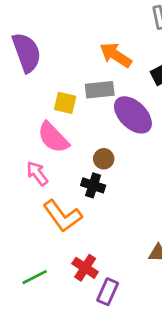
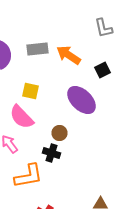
gray rectangle: (100, 90) -> (38, 49), moved
orange L-shape: (62, 216) -> (28, 176), turned -64

